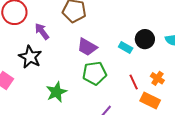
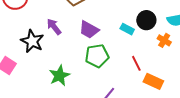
purple arrow: (42, 31) -> (54, 27), moved
orange cross: (157, 78) -> (164, 40), moved

